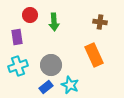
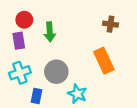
red circle: (30, 15) -> (24, 20), moved
green arrow: (54, 22) -> (50, 32), moved
blue rectangle: (46, 87) -> (36, 96), moved, turned -40

